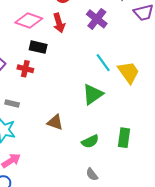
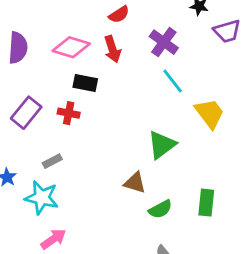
cyan line: (103, 63) -> (173, 81), moved
gray rectangle: (12, 103) -> (52, 161), turned -40
brown triangle: (55, 122) -> (135, 183), moved

